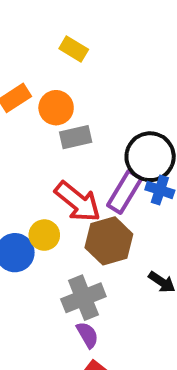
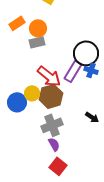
gray rectangle: (76, 137) -> (37, 42), moved
brown hexagon: (109, 241) -> (51, 96), moved

